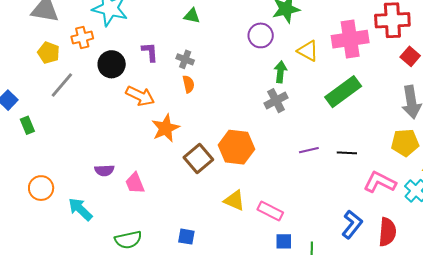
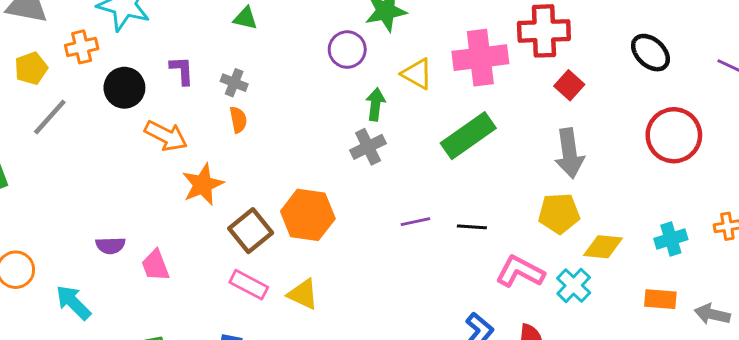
yellow pentagon: (49, 53) -> (31, 68), turned 30
pink rectangle: (270, 211) -> (249, 285), moved

